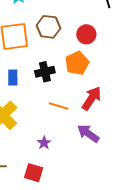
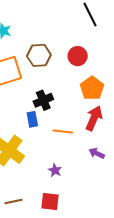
orange pentagon: (77, 63) -> (92, 88), moved
blue rectangle: (13, 77) -> (32, 119), moved
purple arrow: (88, 133) -> (97, 153), size x0.7

